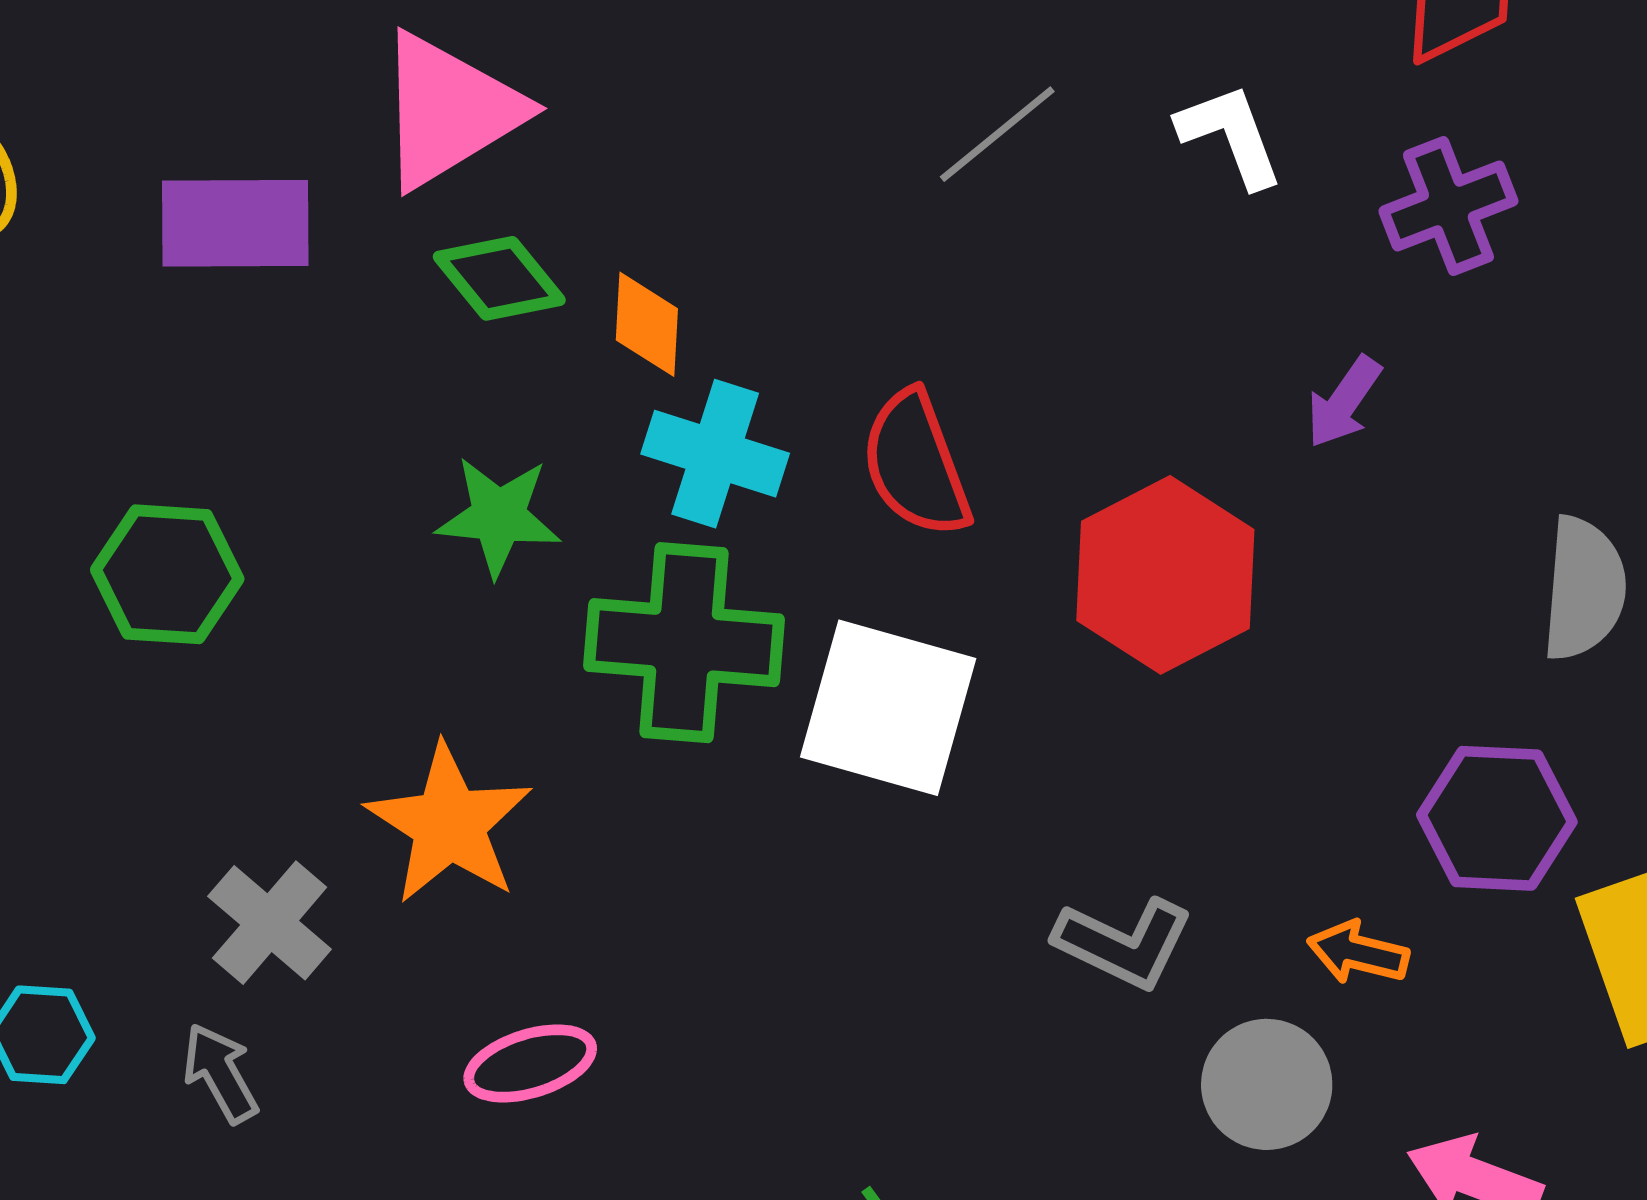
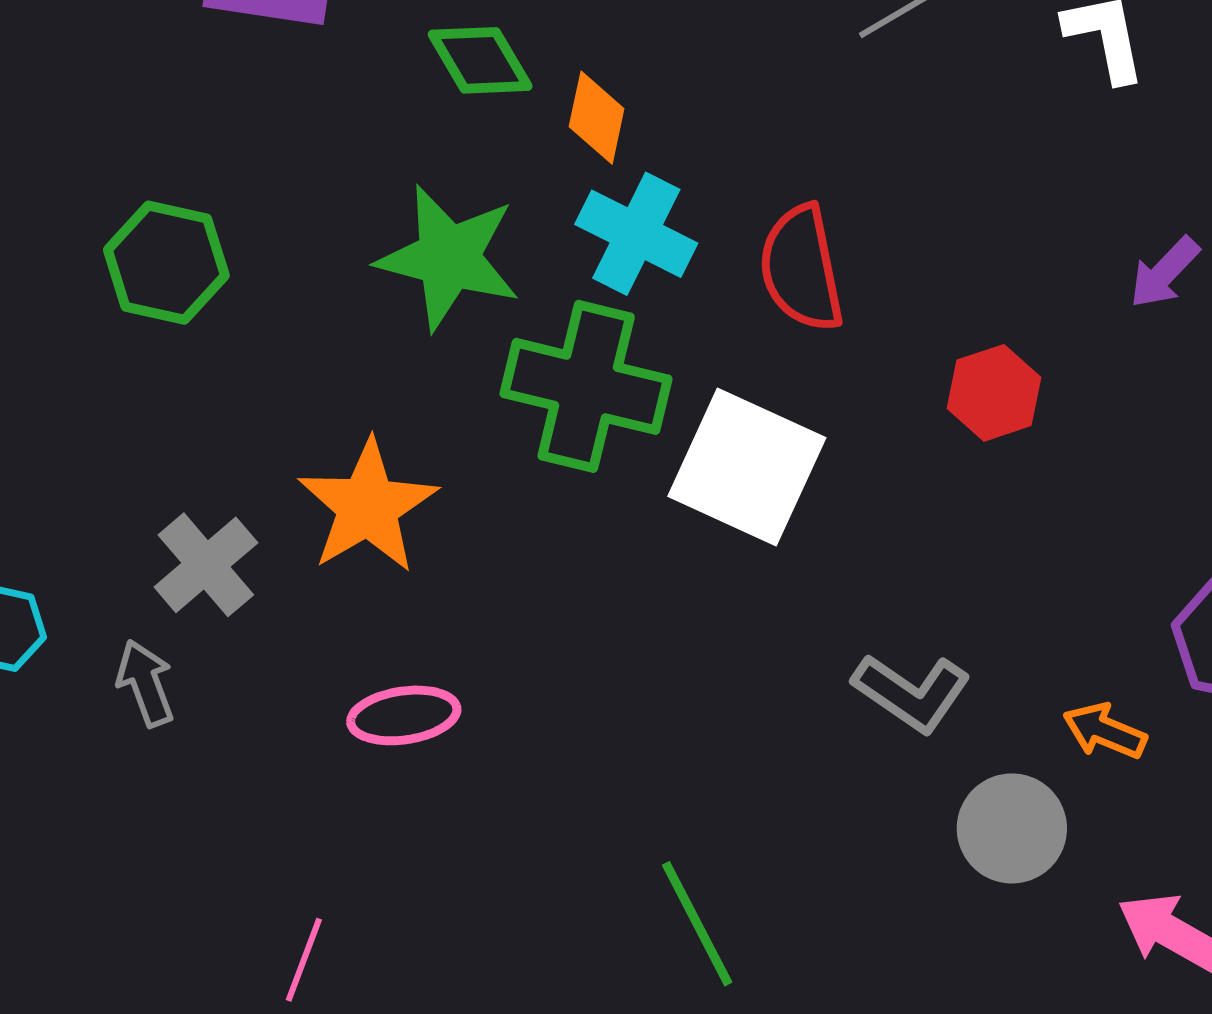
green star: (499, 516) -> (449, 258), size x1.4
red hexagon: (1165, 575) -> (994, 393), size x0.6

